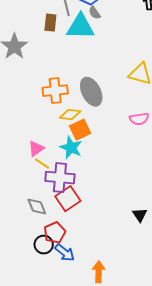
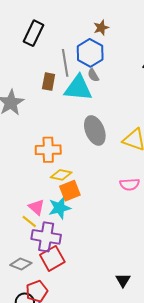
gray ellipse: (91, 92) -> (95, 130), moved
pink triangle: (36, 148) -> (37, 207), moved, turned -48
cyan star: (71, 148) -> (60, 208), turned 30
gray diamond: (37, 206) -> (21, 264), turned -50

